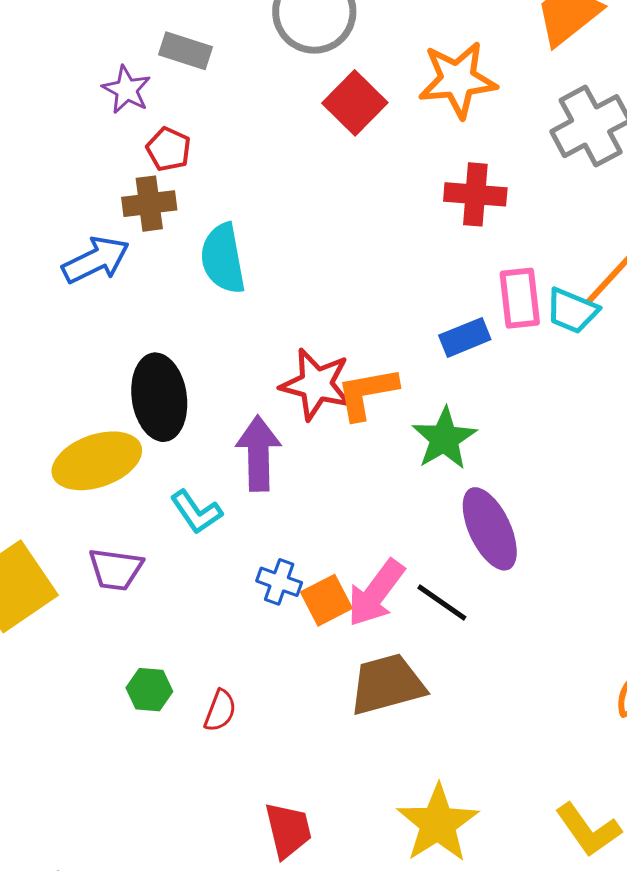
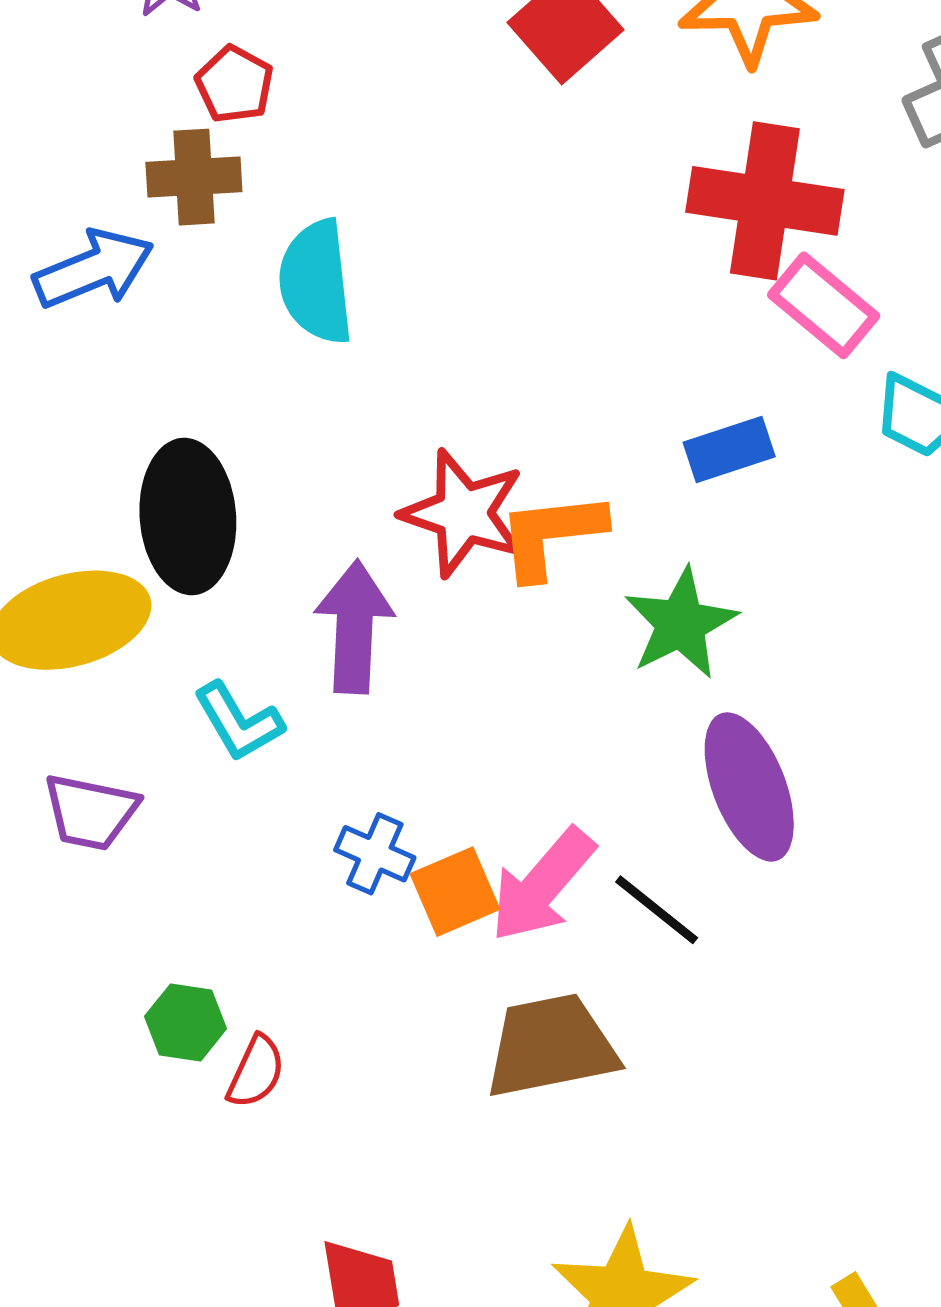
red cross: (475, 194) -> (765, 201), size x1.4
pink rectangle: (520, 298) -> (824, 305), moved, turned -48
green hexagon: (149, 690) -> (186, 1023), moved

